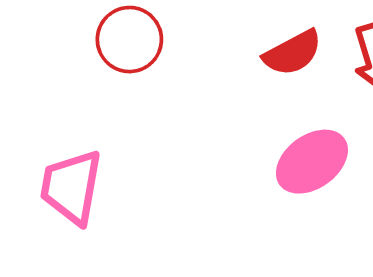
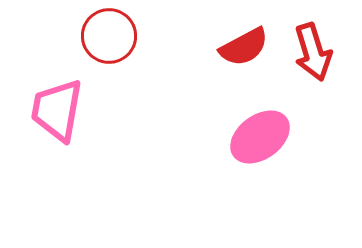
pink trapezoid: (71, 187) -> (57, 110), moved

